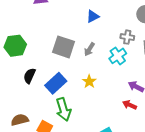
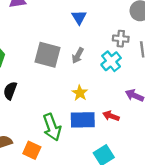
blue triangle: (93, 16) -> (79, 17), turned -32
blue rectangle: (56, 83) -> (83, 120), moved, turned 45
red arrow: (130, 105) -> (111, 116), moved

